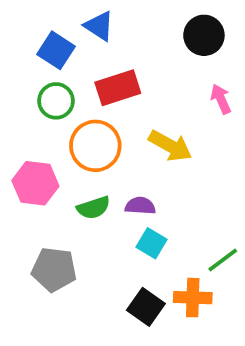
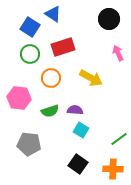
orange circle: (95, 146) -> (51, 78), size x0.7
orange cross: (193, 298) -> (113, 169), moved

